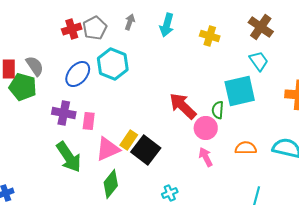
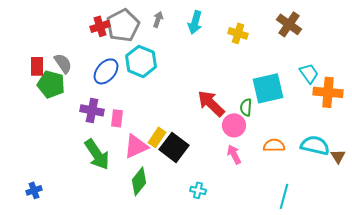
gray pentagon: (95, 28) -> (123, 25), size x1.4
cyan trapezoid: (259, 61) -> (309, 73), moved
cyan cross: (170, 193) -> (198, 190), turned 35

